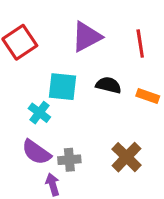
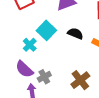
cyan square: (63, 87) -> (46, 30), turned 30
gray cross: (69, 160) -> (44, 77), turned -32

